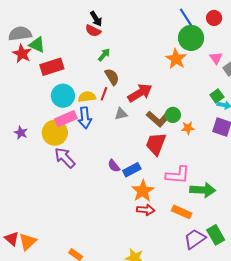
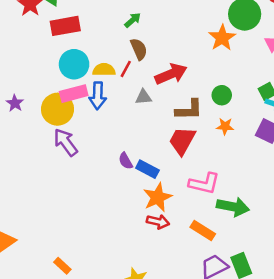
green circle: (173, 115) -> (222, 95), moved
brown L-shape: (158, 119) -> (189, 110), turned -50
blue rectangle: (132, 170) -> (147, 169), turned 48

